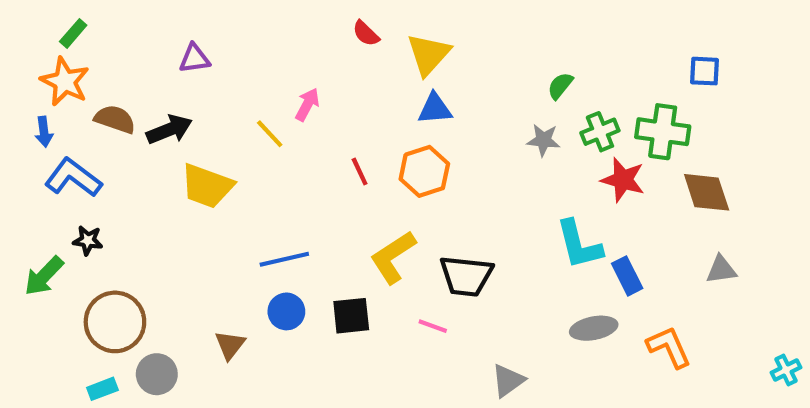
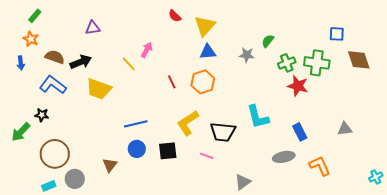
orange star: (65, 82) -> (31, 39), size x0.7
gray star: (544, 140) -> (247, 55), moved
blue L-shape: (73, 178) -> (53, 85), moved
brown diamond: (707, 192) -> (359, 60), moved
cyan L-shape: (579, 245) -> (258, 117), moved

